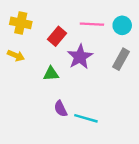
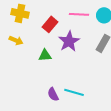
purple semicircle: (61, 109) -> (53, 94), moved

